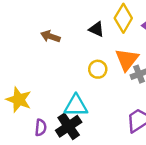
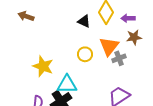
brown arrow: (50, 36) -> (26, 16), moved
yellow star: (19, 100) -> (43, 66), moved

